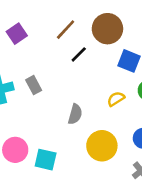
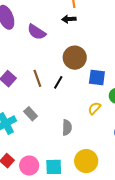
brown line: (66, 30) -> (37, 78), moved, turned -48
yellow circle: (102, 146) -> (86, 161), moved

